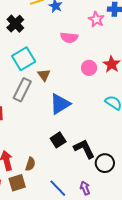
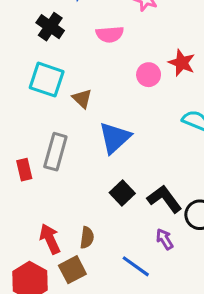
black cross: (15, 24) -> (50, 27), moved
cyan square: (24, 59) -> (47, 80), turned -30
gray rectangle: (22, 90) -> (55, 152), moved
purple arrow: (85, 188) -> (165, 239), moved

